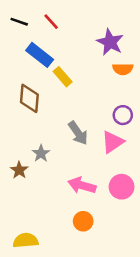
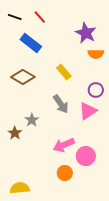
yellow rectangle: (63, 77) -> (64, 72), moved
brown diamond: (29, 98) -> (23, 77), turned -65
pink arrow: (82, 185) -> (64, 145), turned -40
pink circle: (122, 187) -> (86, 156), moved

